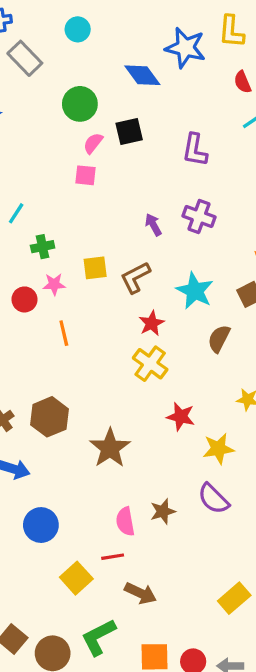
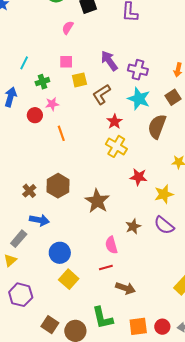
pink semicircle: (93, 143) -> (68, 28), moved
pink square: (85, 175) -> (66, 62), moved
purple cross: (199, 217) -> (138, 70), moved
purple arrow: (153, 225) -> (109, 61), size x1.5
yellow square: (95, 268) -> (79, 80), moved
brown semicircle: (219, 339) -> (157, 126), size x1.4
brown star: (163, 511) -> (133, 226), moved
yellow square: (76, 578) -> (69, 279), moved
green L-shape: (99, 637) -> (103, 318), turned -70

